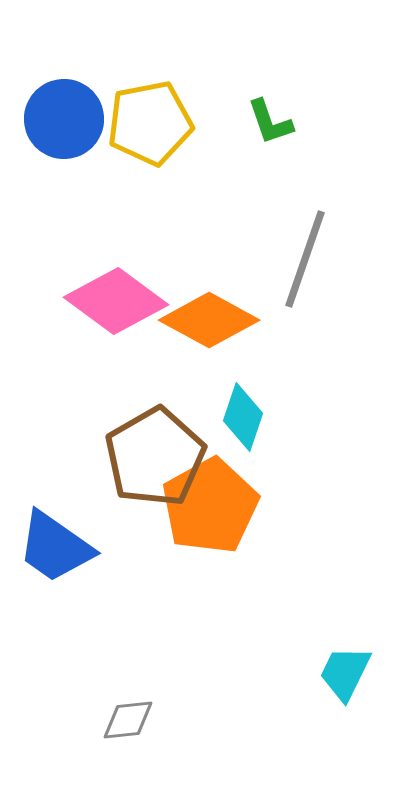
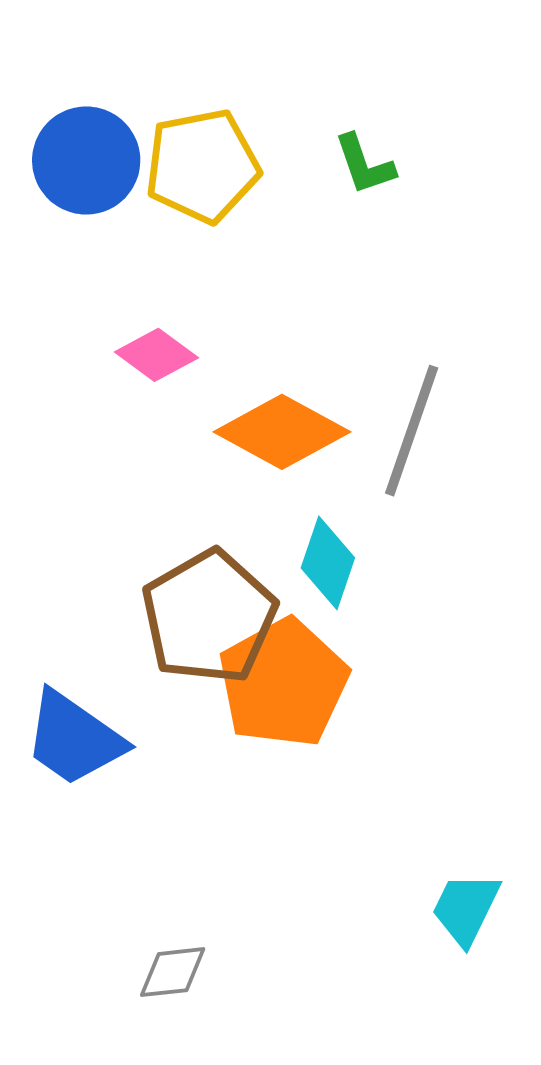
gray line: (305, 259) -> (412, 431), moved
pink diamond: (116, 301) -> (156, 355), moved, size x0.6

